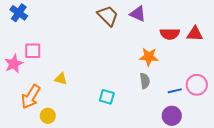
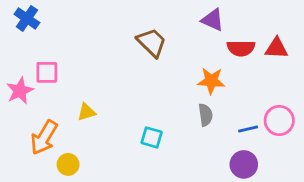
purple triangle: (138, 14) -> (213, 20), moved
brown trapezoid: (108, 16) -> (152, 43), moved
yellow triangle: (61, 79) -> (86, 112), turned -32

